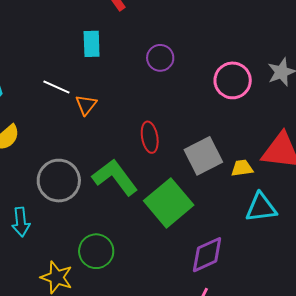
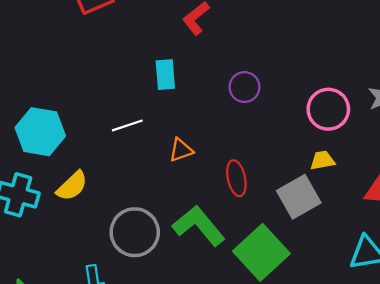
white line: (56, 87) -> (127, 125), turned -40
orange triangle: (86, 105) -> (181, 150), moved, turned 35
yellow trapezoid: (242, 168) -> (322, 160), moved

